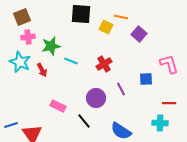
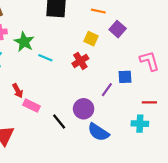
yellow square: (106, 27) -> (91, 39), moved
green star: (51, 46) -> (24, 42), turned -30
red arrow: (42, 70) -> (18, 91), moved
purple line: (121, 89) -> (107, 90), moved, turned 64
purple circle: (96, 98) -> (84, 109), moved

